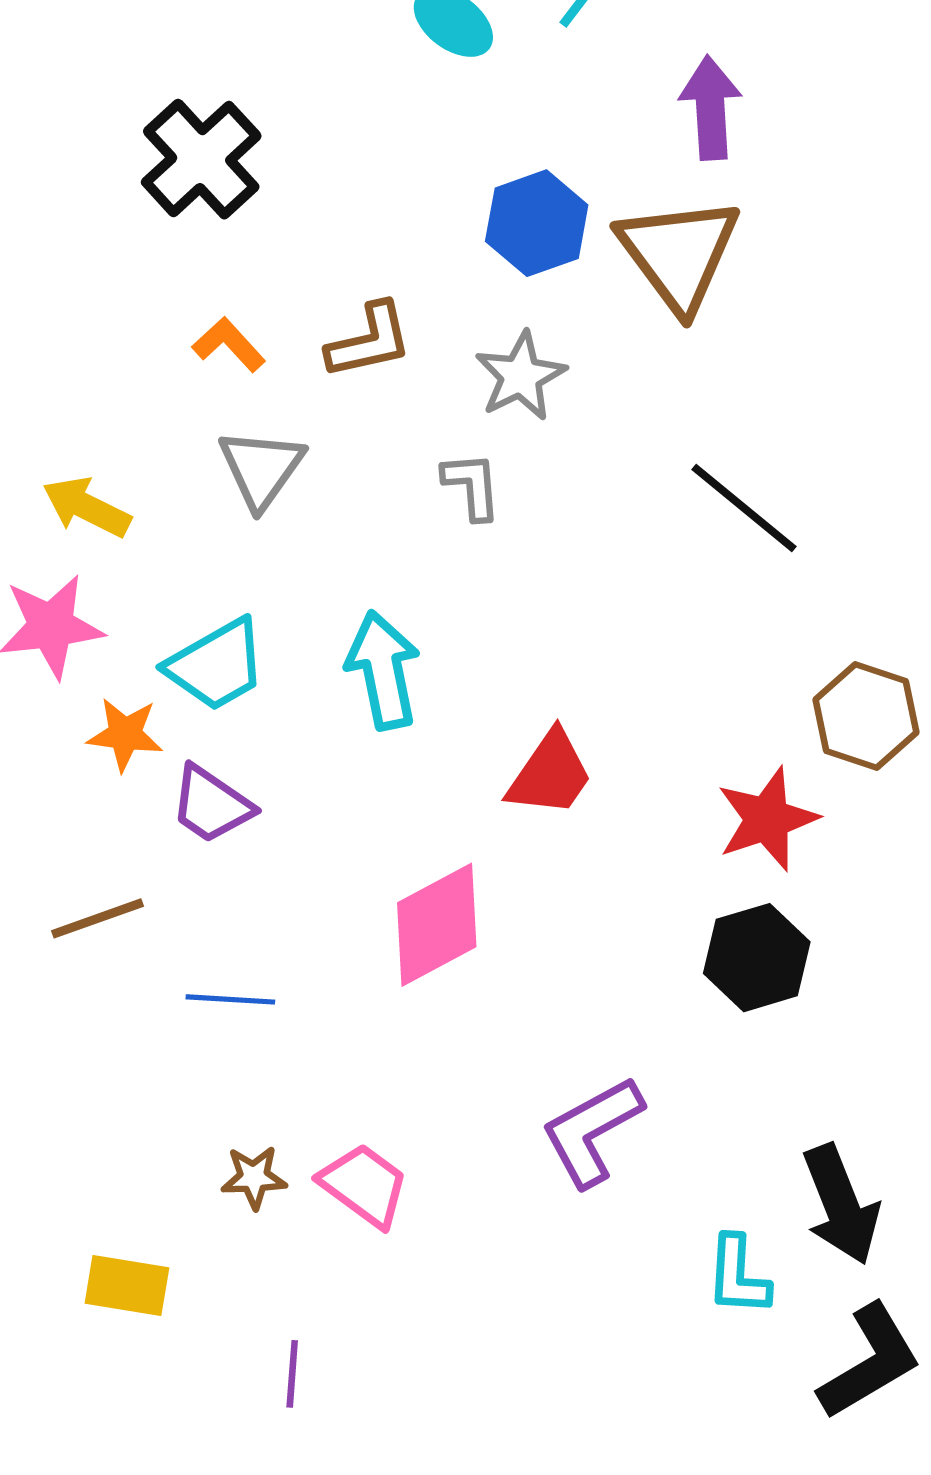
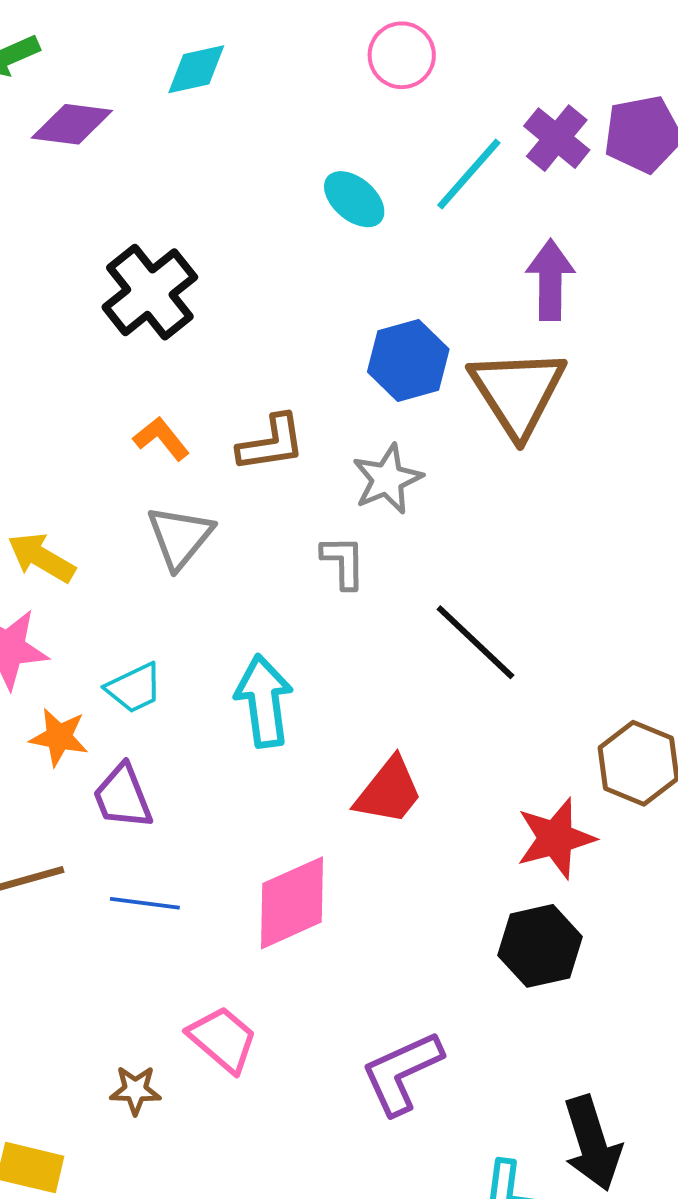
black line: (744, 508) -> (475, 642), moved
cyan trapezoid: (216, 665) -> (134, 688), size x0.7
purple trapezoid: (211, 805) -> (123, 797), turned 30
blue line: (230, 999) -> (145, 903), moved
pink trapezoid: (364, 1185) -> (223, 1039), moved

